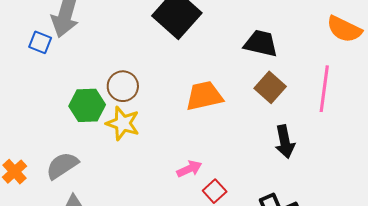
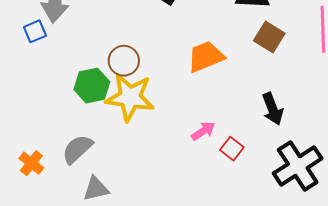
blue square: (40, 42) -> (35, 31), turned -35
yellow star: (123, 123) -> (130, 97), size x1.4
black arrow: (285, 142) -> (273, 109), moved

